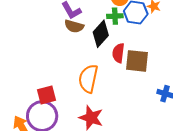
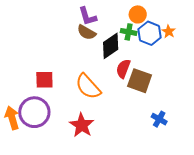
orange semicircle: (88, 79) -> (88, 87), turned -68
red square: (47, 95) -> (44, 80), moved

